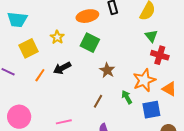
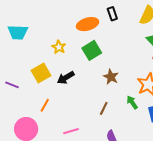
green square: (90, 43) -> (92, 50), turned 36
yellow square: (28, 48) -> (41, 73), moved
orange line: (40, 75) -> (45, 105), moved

